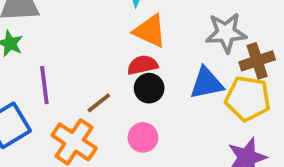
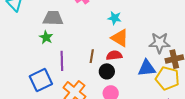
black circle: (149, 88) -> (107, 71), moved
brown line: (99, 103) -> (92, 56), moved, turned -48

